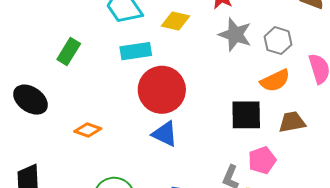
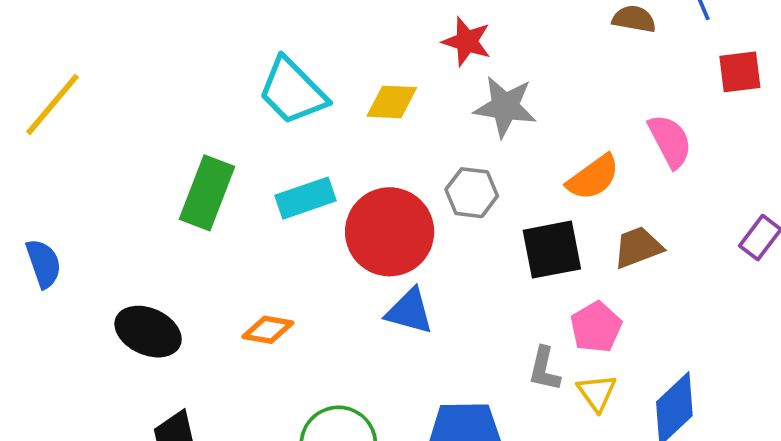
gray hexagon: (278, 41) -> (472, 193), moved
green rectangle: (69, 51) -> (207, 193), size x1.4
cyan rectangle: (136, 51) -> (305, 198), moved
black ellipse: (31, 100) -> (148, 332), moved

